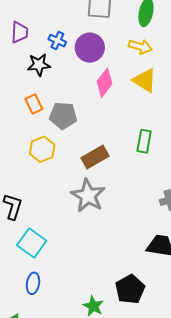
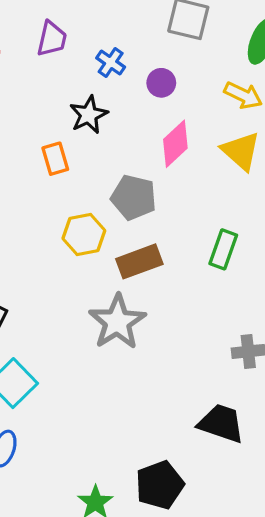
purple circle: (90, 48) -> (161, 83), size x0.6
black star: (39, 65) -> (89, 115), moved, turned -30
gray pentagon: (63, 116) -> (134, 197), moved
yellow hexagon: (42, 149) -> (84, 235), moved

